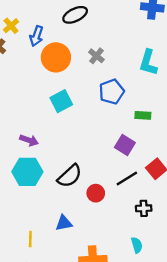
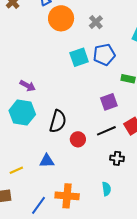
cyan square: (61, 101) -> (79, 57), moved
purple square: (125, 145) -> (109, 102), turned 30
black semicircle: (70, 176) -> (58, 121), turned -40
yellow line: (30, 239) -> (16, 170), turned 56

